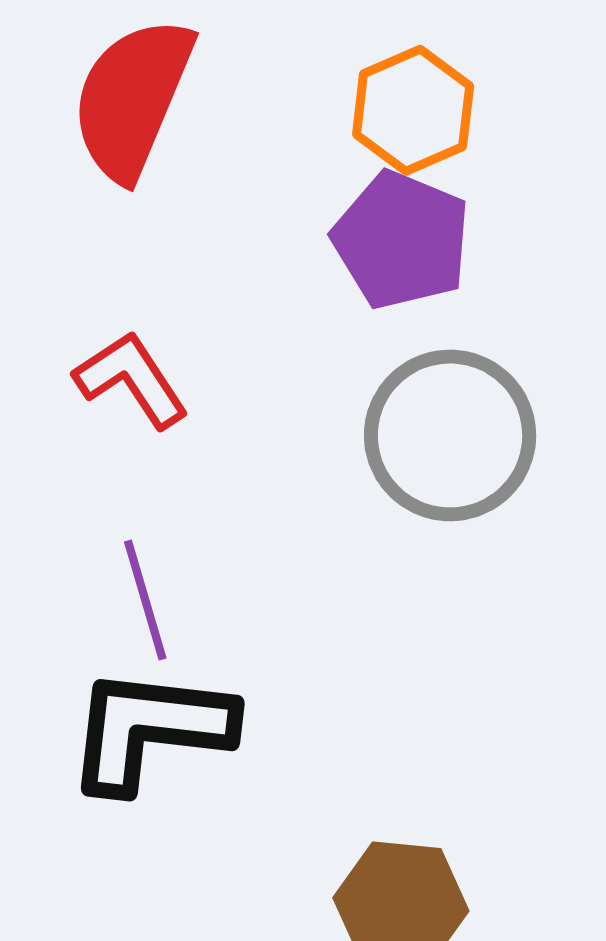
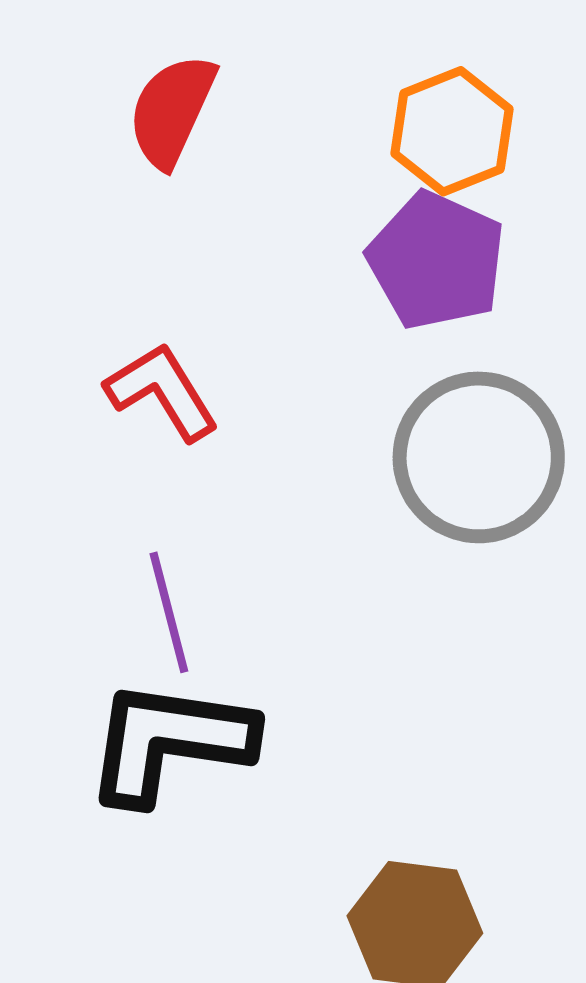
red semicircle: (132, 98) -> (172, 111), size x0.7

